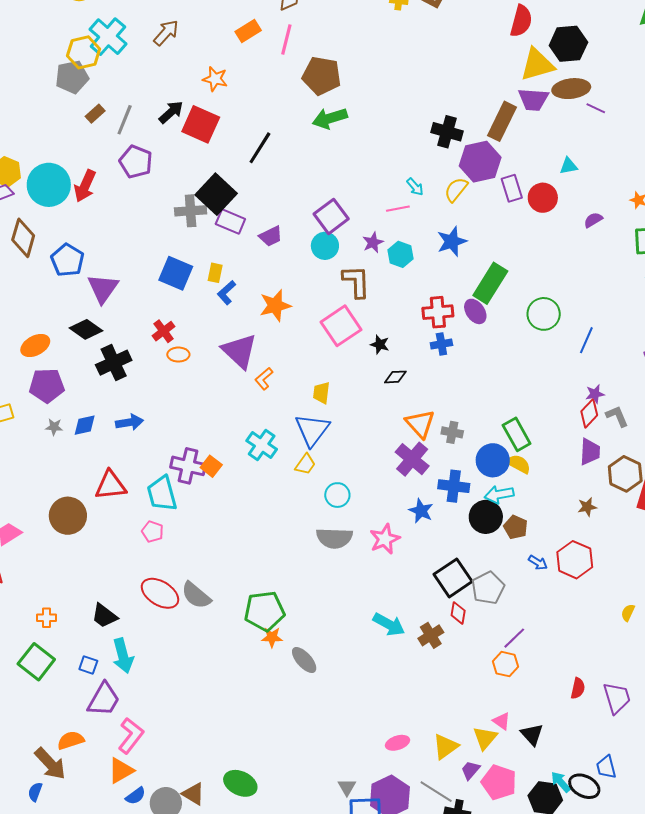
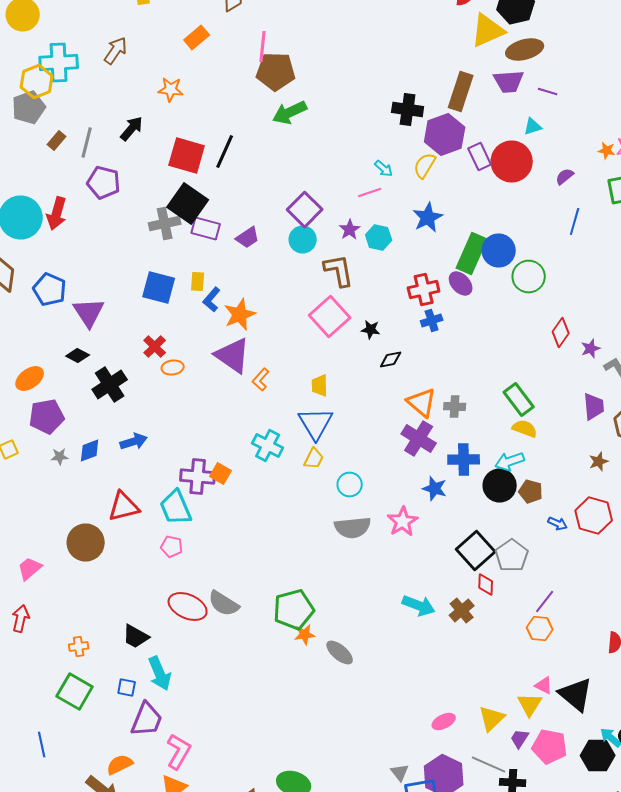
cyan cross: (108, 37) -> (59, 62), turned -36
pink line: (286, 39) -> (263, 46), moved
purple trapezoid: (533, 99) -> (509, 82), moved
purple line: (596, 108) -> (548, 92), moved
red square: (201, 124) -> (187, 156), moved
red circle: (543, 198) -> (512, 162), size x1.4
orange star: (275, 306) -> (240, 314), moved
black diamond: (86, 329) -> (78, 356), size x0.7
blue line: (586, 340) -> (575, 222), moved
red diamond: (589, 413) -> (561, 332), moved
blue circle: (493, 460) -> (499, 250), moved
black triangle: (532, 734) -> (576, 694), size x1.5

